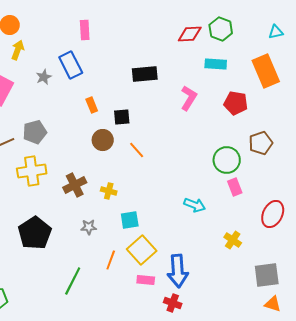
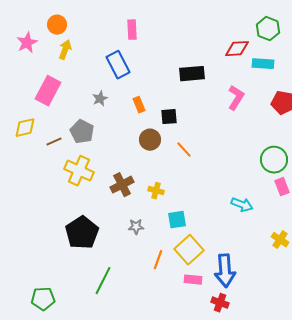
red diamond: (190, 34) -> (237, 49), moved
gray star: (44, 77) -> (100, 99), moved
gray pentagon: (35, 132) -> (82, 132), turned -30
yellow cross: (32, 171) -> (79, 171), turned 32
green line: (73, 281) -> (103, 281), moved

